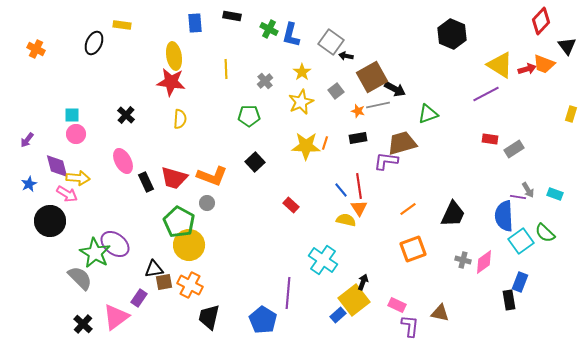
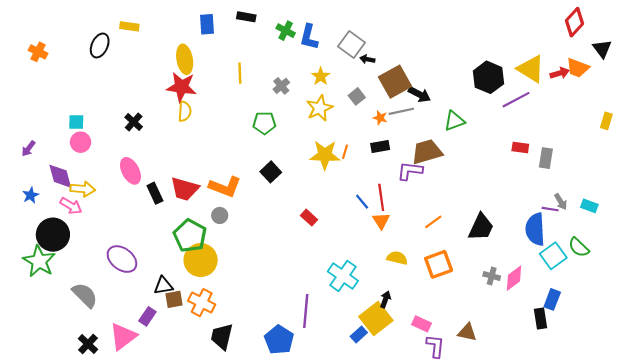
black hexagon: (452, 34) -> (488, 77), moved
yellow semicircle: (180, 119) -> (185, 111), moved
gray rectangle: (514, 149) -> (546, 158), turned -48
yellow semicircle: (346, 220) -> (397, 258), moved
green star: (95, 253) -> (39, 261), moved

